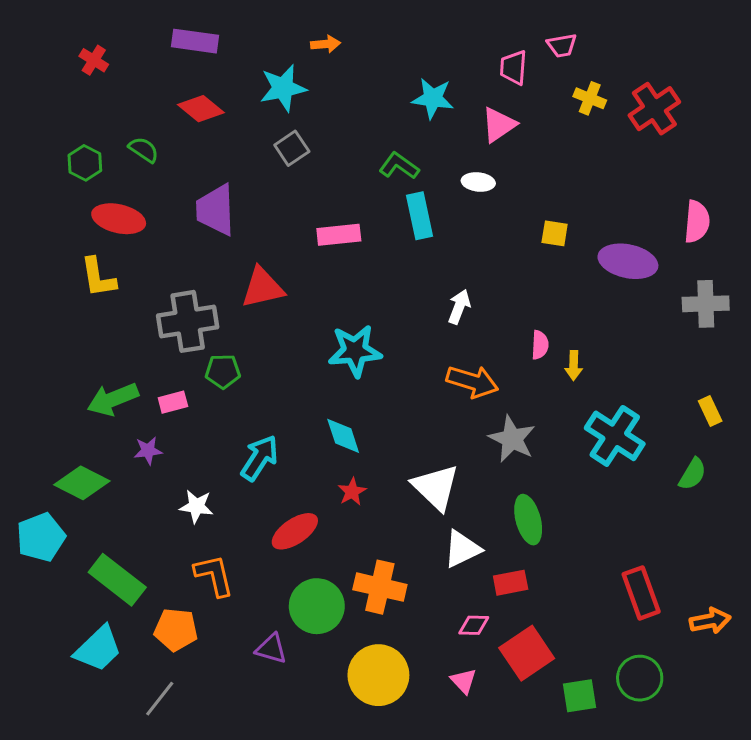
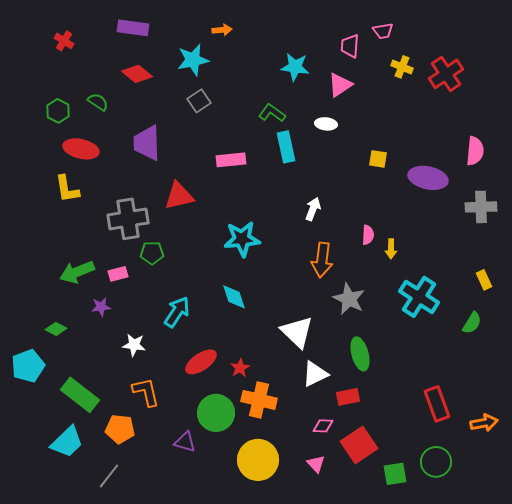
orange arrow: (472, 382) -> (322, 260), turned 80
green diamond: (82, 483) -> (56, 329), size x0.6
red star: (352, 492) -> (240, 368), moved

